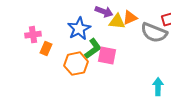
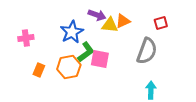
gray semicircle: (154, 33) -> (147, 51), moved, turned -92
orange rectangle: (46, 49) -> (39, 70), moved

